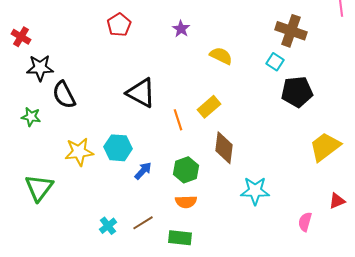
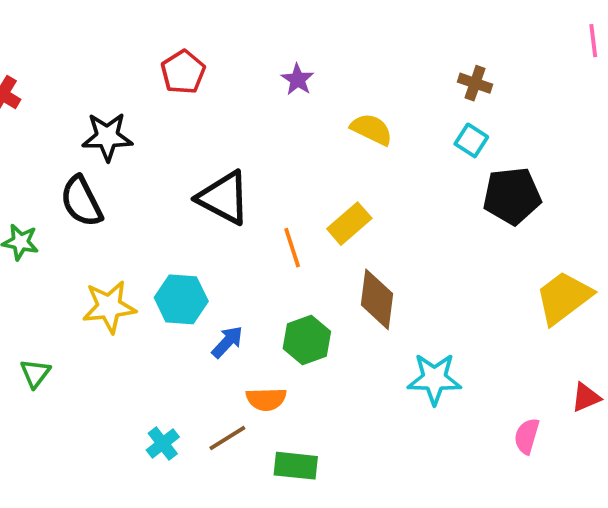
brown cross: (291, 31) -> (475, 83), moved, size x0.6
black star: (40, 68) -> (107, 137), moved
green triangle: (39, 188) -> (35, 373), size x0.6
orange semicircle: (186, 202) -> (266, 399), moved

